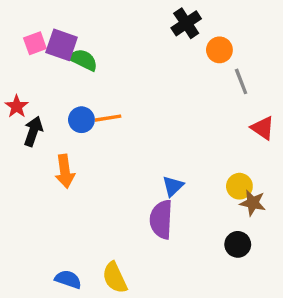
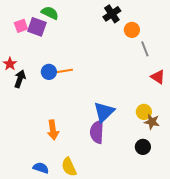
green semicircle: (83, 60) -> (50, 13), moved
orange arrow: (65, 171) -> (53, 130), moved
blue triangle: (173, 186) -> (104, 112), size x1.6

